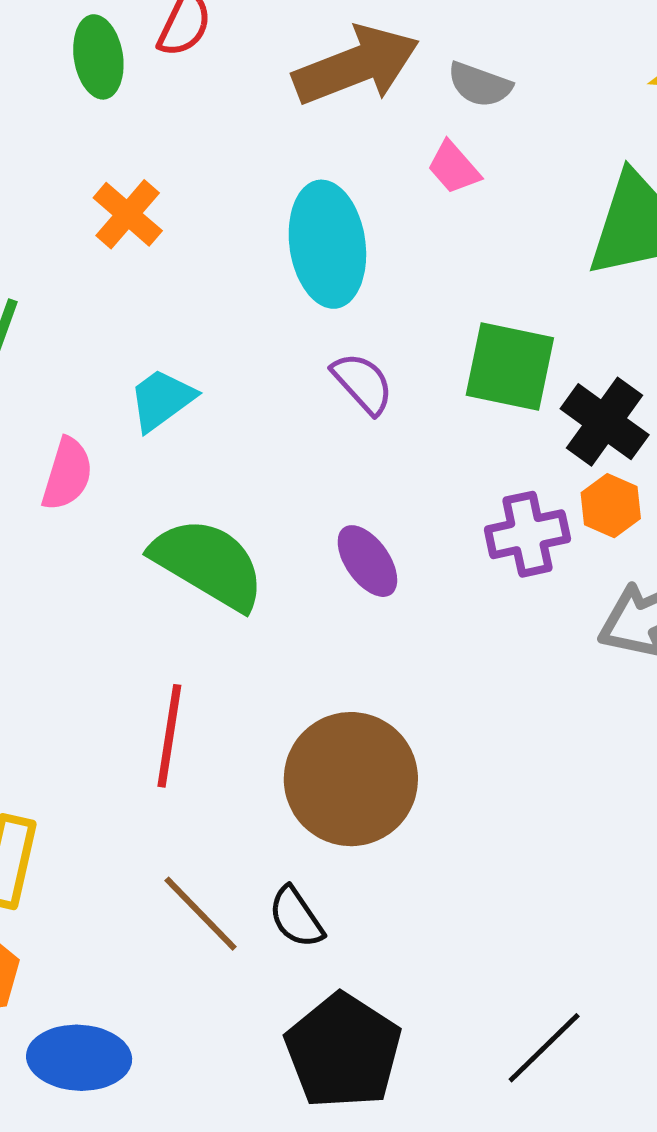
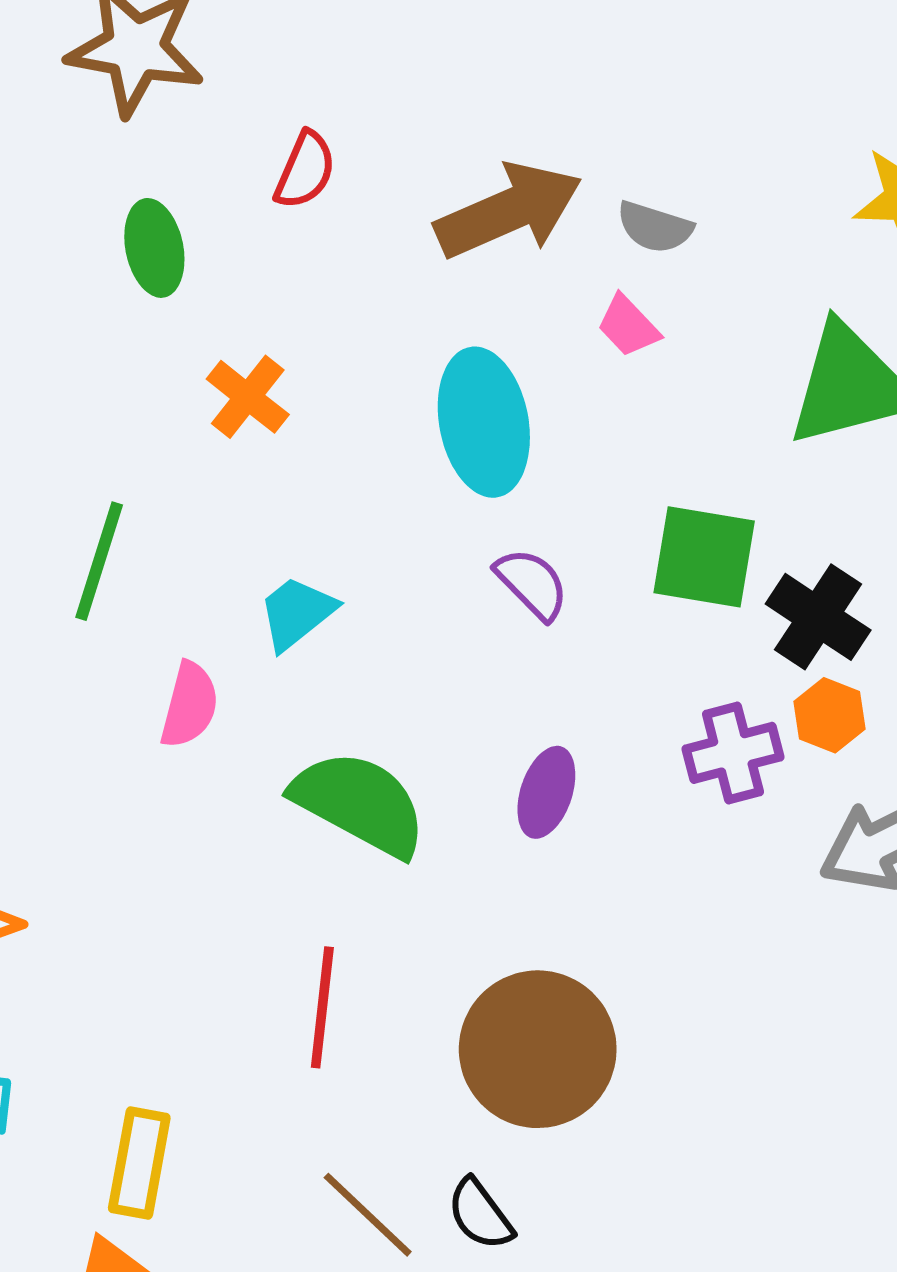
green ellipse: (98, 57) -> (154, 248), moved
purple ellipse: (367, 561) -> (546, 792), turned 56

